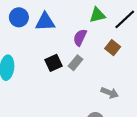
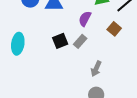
gray arrow: (110, 93) -> (96, 69), moved, turned 91

